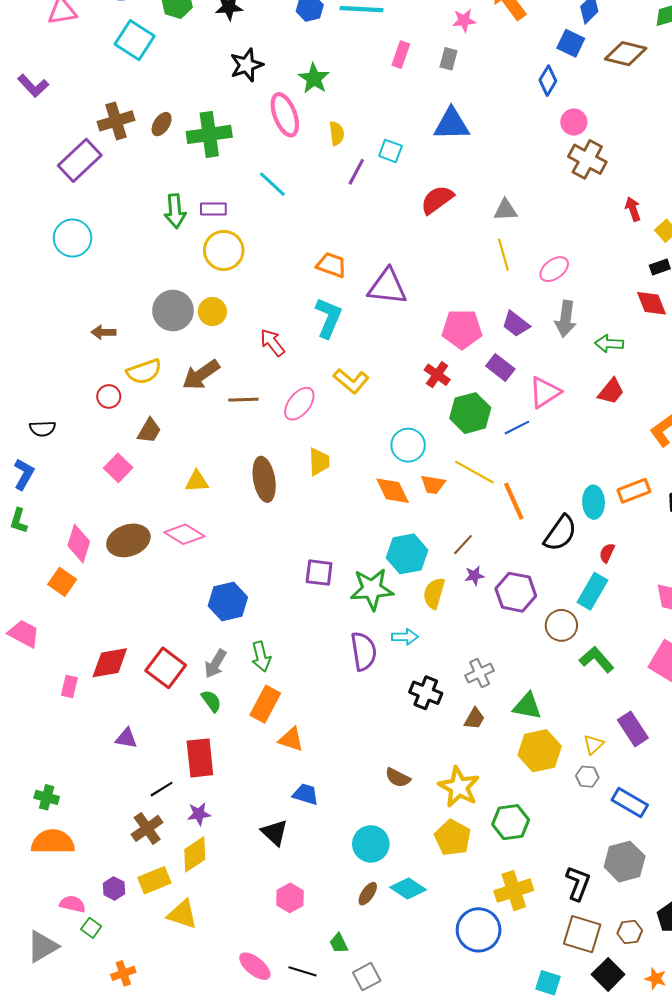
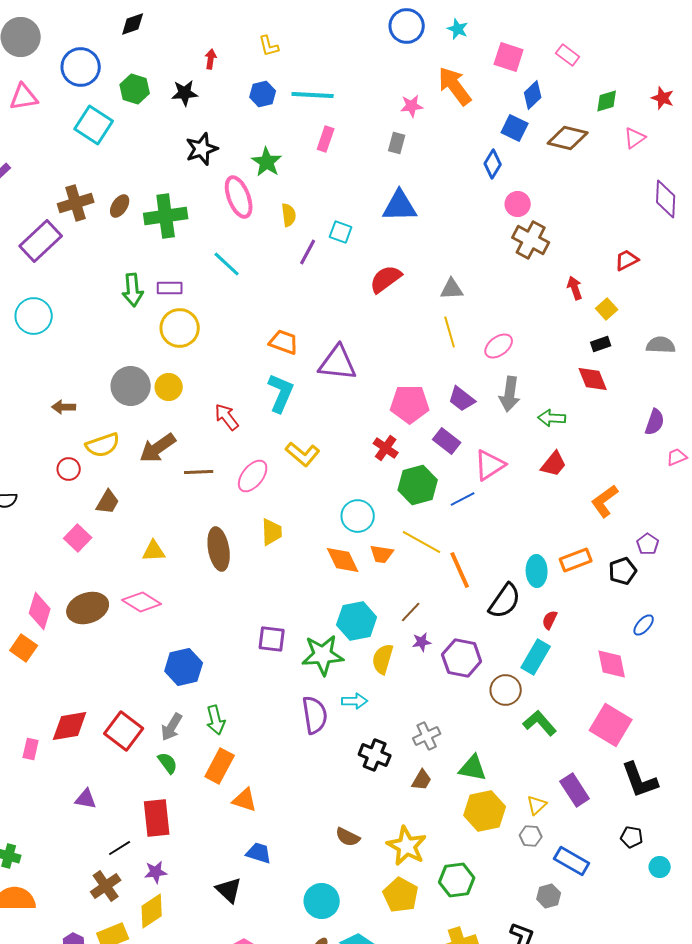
pink rectangle: (401, 55) -> (326, 139), moved
gray hexagon: (625, 862) -> (549, 896), moved, size x0.6

